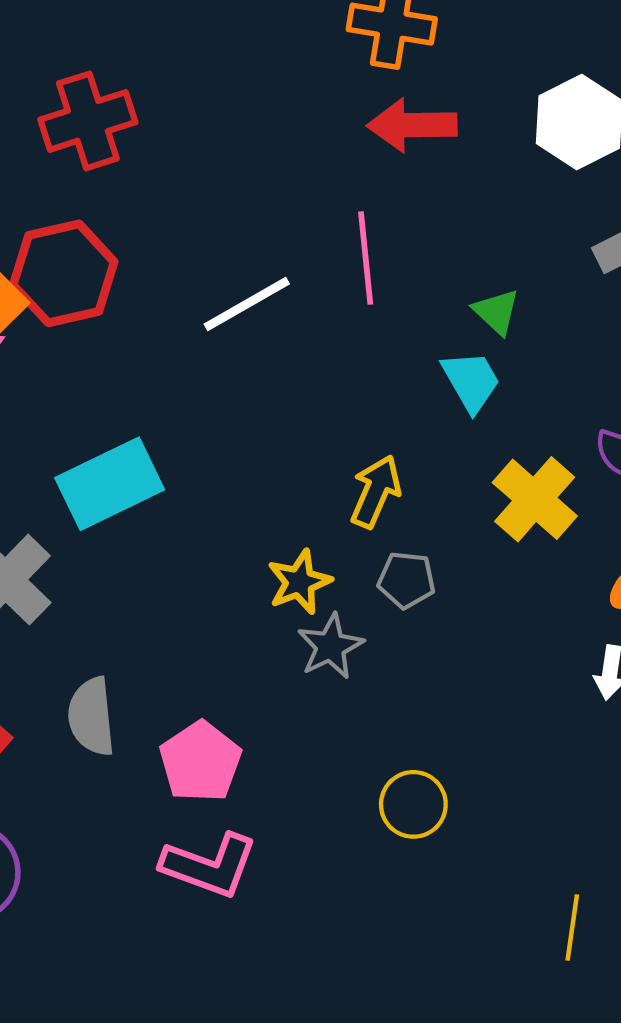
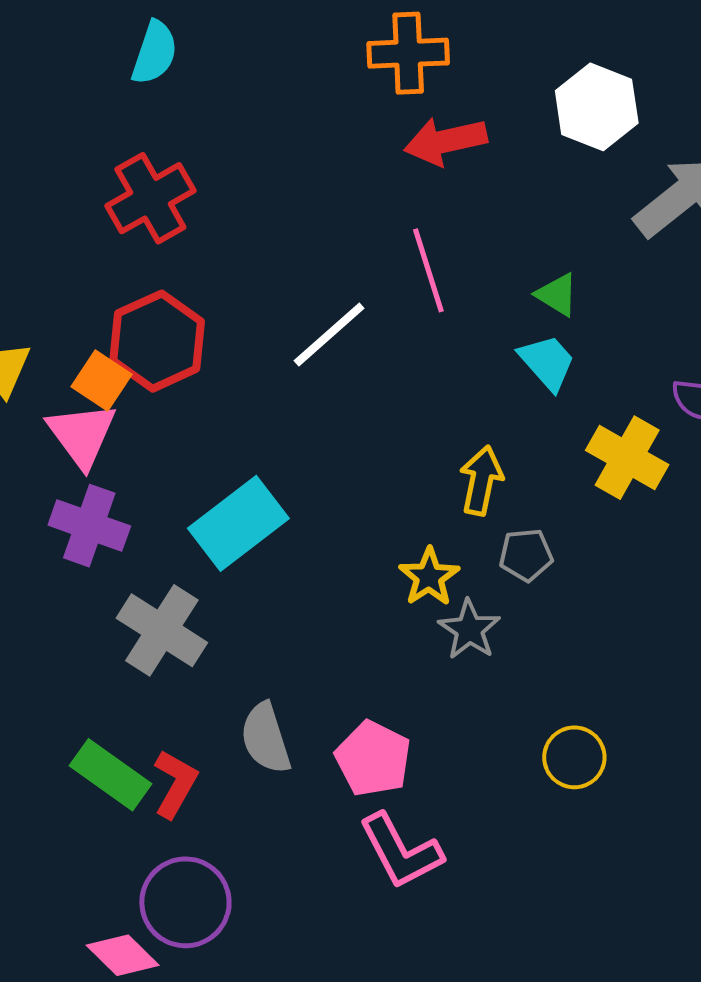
pink L-shape: (209, 865) -> (401, 851), turned 54

